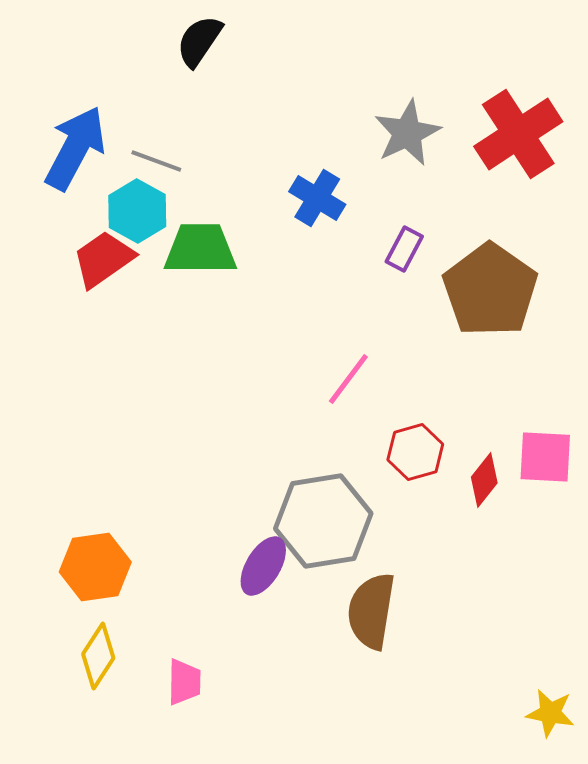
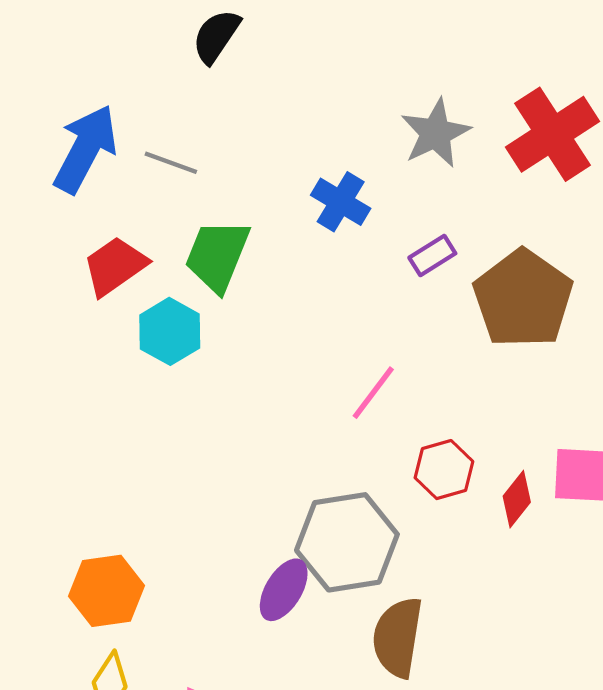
cyan hexagon: (137, 211) -> (170, 331), moved
green trapezoid: (200, 249) -> (217, 256), turned -68
purple rectangle: (404, 249) -> (432, 256), turned 30

